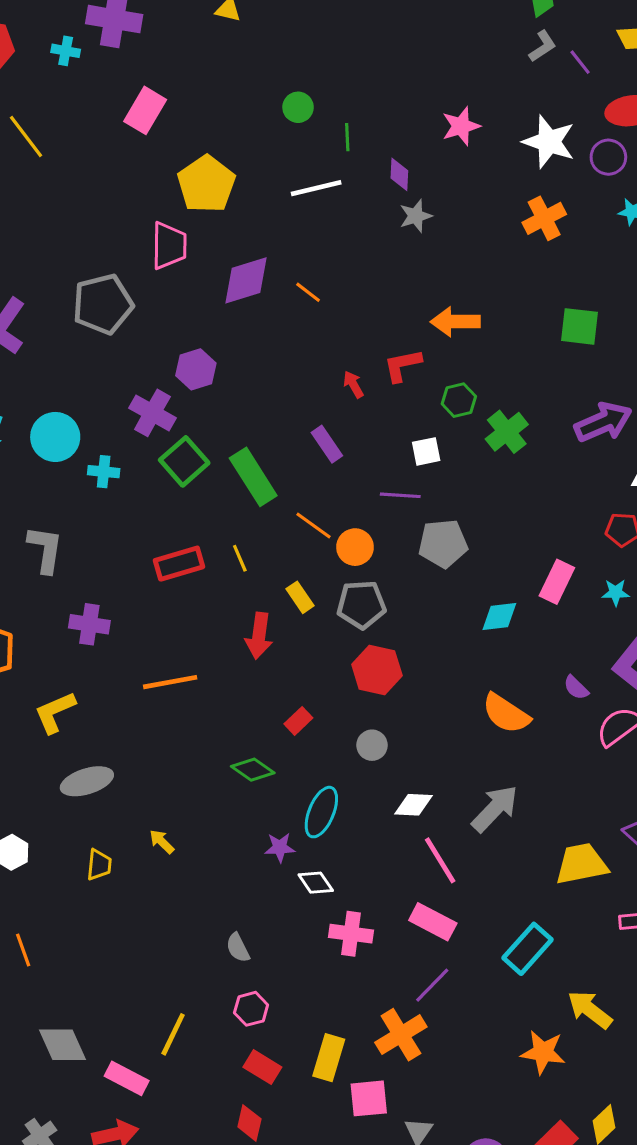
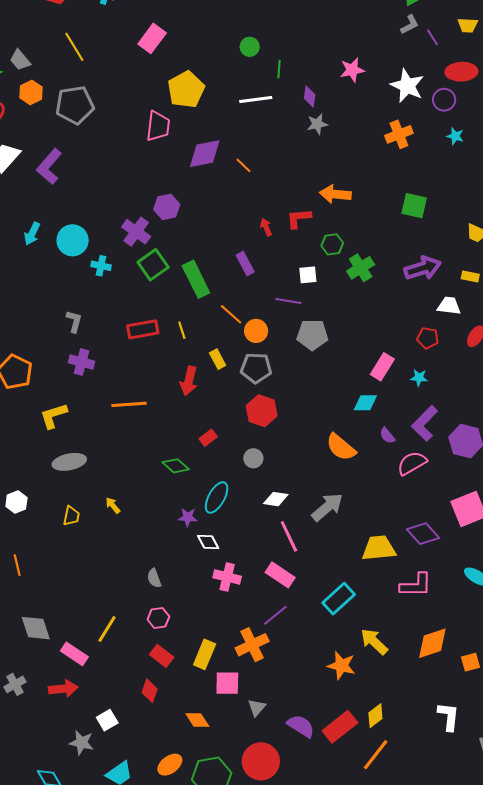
gray pentagon: (103, 304) -> (75, 105), moved
gray L-shape: (45, 549) -> (74, 321), moved, size x0.7
cyan diamond: (499, 617) -> (365, 403), moved

